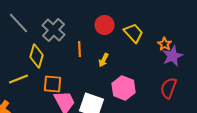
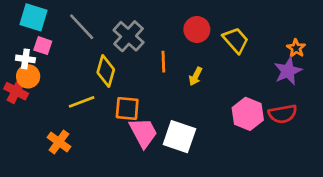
orange star: (165, 44) -> (296, 48), moved
pink hexagon: (124, 88) -> (248, 114), moved
red semicircle: (169, 88) -> (283, 114), turned -120

